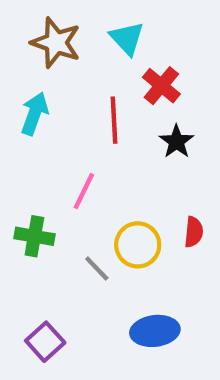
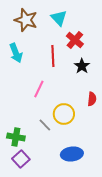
cyan arrow: (34, 114) -> (16, 53), turned 138
red semicircle: (194, 232) -> (92, 99), moved
green cross: (34, 236) -> (16, 137), moved

